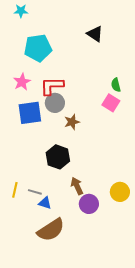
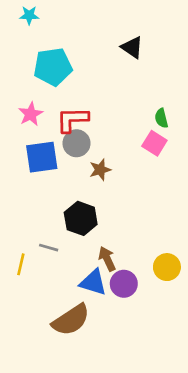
gray line: (35, 192) -> (49, 248), moved
blue triangle: (45, 203) -> (93, 282), moved, size x1.5

